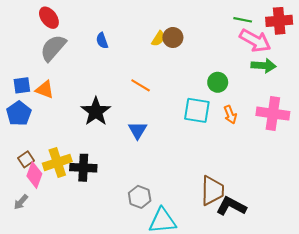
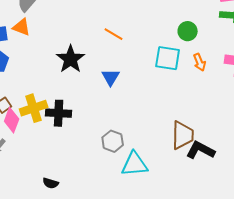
orange triangle: (45, 90) -> (22, 27), moved

